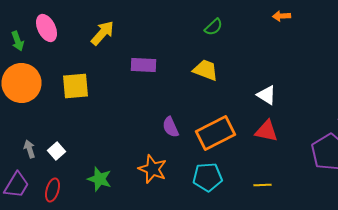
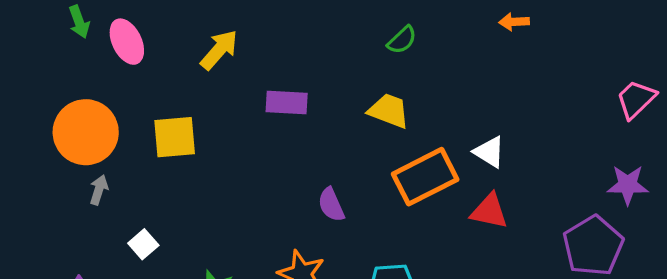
green arrow: (18, 41) -> (79, 22), moved
orange rectangle: (216, 133) -> (425, 177), moved
gray arrow: (30, 149) -> (99, 190), moved, turned 36

